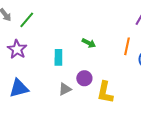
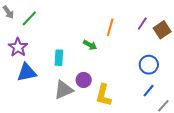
orange line: (127, 46) -> (110, 27), moved
blue triangle: (19, 88) -> (27, 72), moved
gray triangle: (65, 89) -> (64, 90), size x1.5

